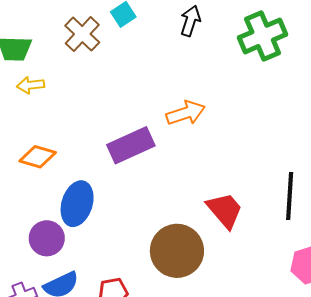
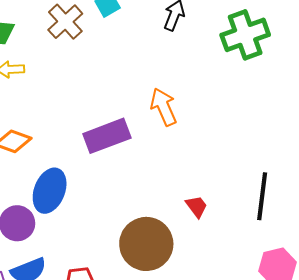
orange arrow: (186, 113) -> (164, 107), turned -99
red trapezoid: (225, 210) -> (197, 206), size x0.6

